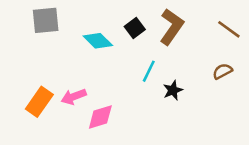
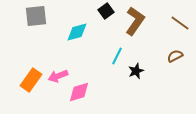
black square: (135, 28) -> (106, 11), moved
cyan diamond: (98, 41) -> (77, 32), turned -60

